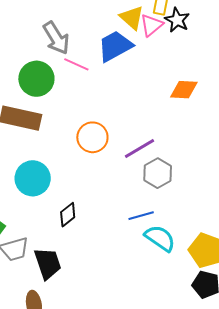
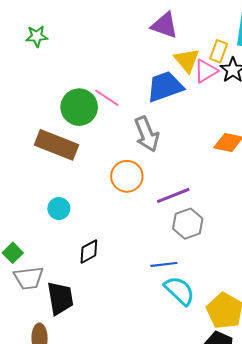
gray arrow: (56, 38) -> (147, 134), moved
pink line: (76, 64) -> (107, 98), moved
cyan circle: (33, 178) -> (59, 209), size x0.6

